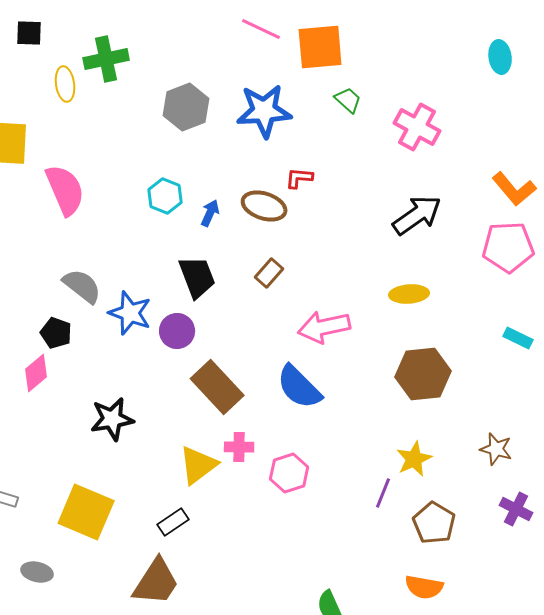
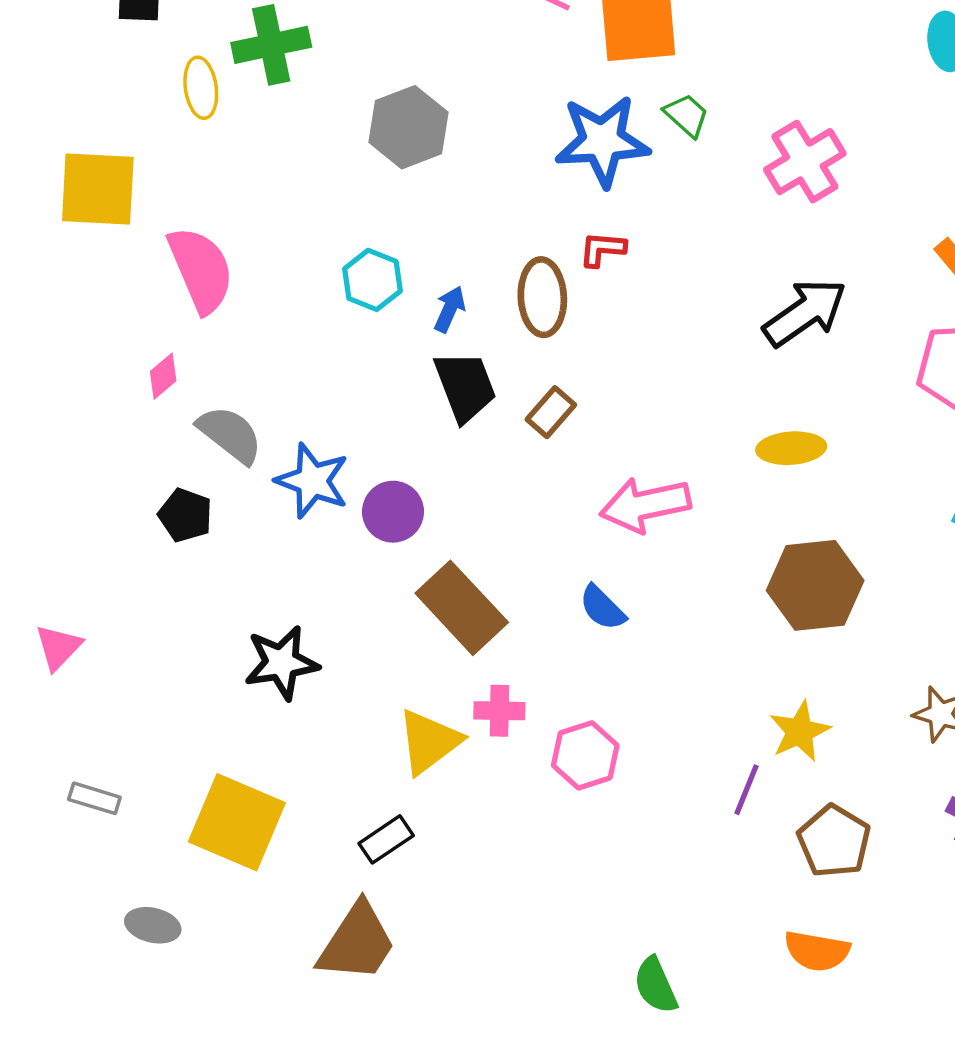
blue star: (264, 111) -> (602, 141), moved
pink cross: (417, 127) -> (805, 162), turned 30
brown ellipse: (264, 206) -> (542, 297), turned 69
black trapezoid: (197, 277) -> (465, 386), moved
pink diamond: (36, 373) -> (163, 376), moved, size x0.7
blue semicircle: (299, 387) -> (602, 608), size x0.6

